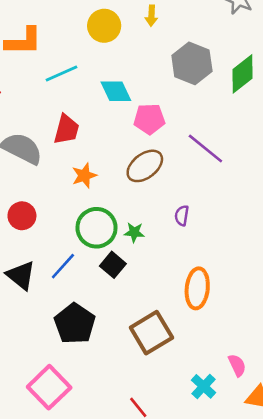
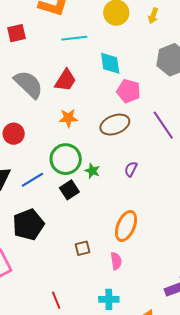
brown square: (151, 333) -> (83, 248), size x0.5
pink semicircle: (237, 365) -> (116, 261), moved
cyan cross: (204, 386) -> (109, 299), turned 30

